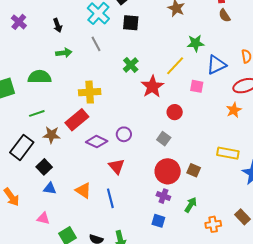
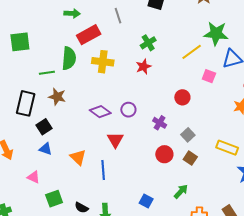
green star: (196, 43) -> (216, 34), size x1.4
green arrow: (64, 53) -> (72, 13), moved
green semicircle: (39, 77) -> (69, 58), moved, turned 85
red star: (152, 87) -> (143, 67), moved, size x0.7
red rectangle: (77, 120) -> (89, 35), moved
gray square: (164, 139) -> (188, 135), moved
black rectangle: (22, 147) -> (26, 103), turned -35
red circle: (168, 171) -> (164, 154), size x0.7
purple cross: (163, 196) -> (160, 123), moved

